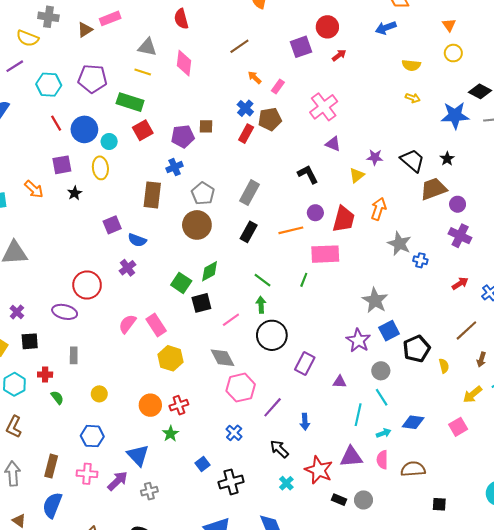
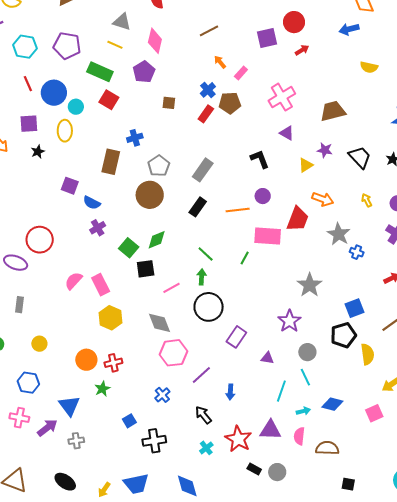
yellow arrow: (413, 98) -> (367, 200), moved, turned -144
red square: (143, 130) -> (109, 100), turned -36
purple pentagon: (183, 136) -> (144, 72), moved, turned -30
brown trapezoid: (434, 189) -> (333, 111), moved
orange arrow: (379, 209) -> (323, 199), turned 85
red trapezoid: (344, 219) -> (298, 219), moved
purple square: (112, 225) -> (70, 186), turned 36
purple cross: (128, 268) -> (98, 228), moved
blue square: (389, 331) -> (355, 308), moved
yellow semicircle: (444, 366) -> (367, 354), size x1.5

